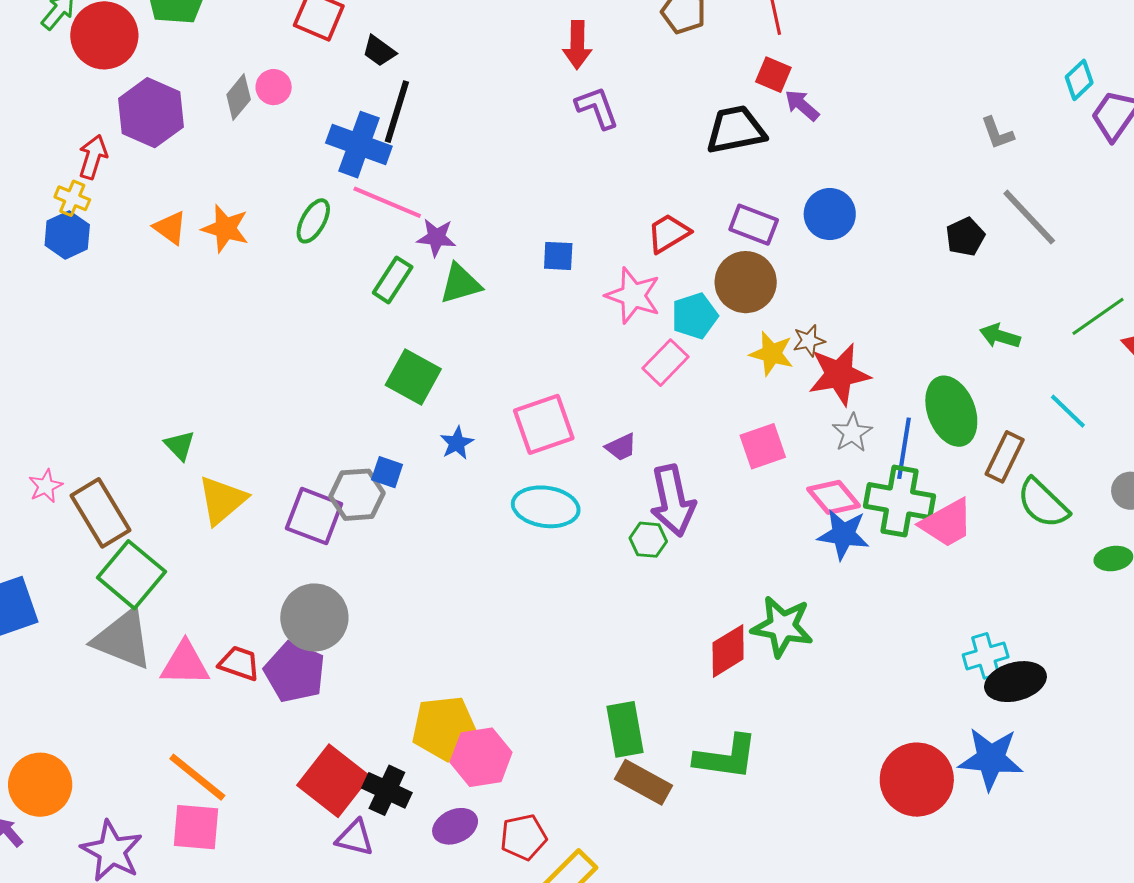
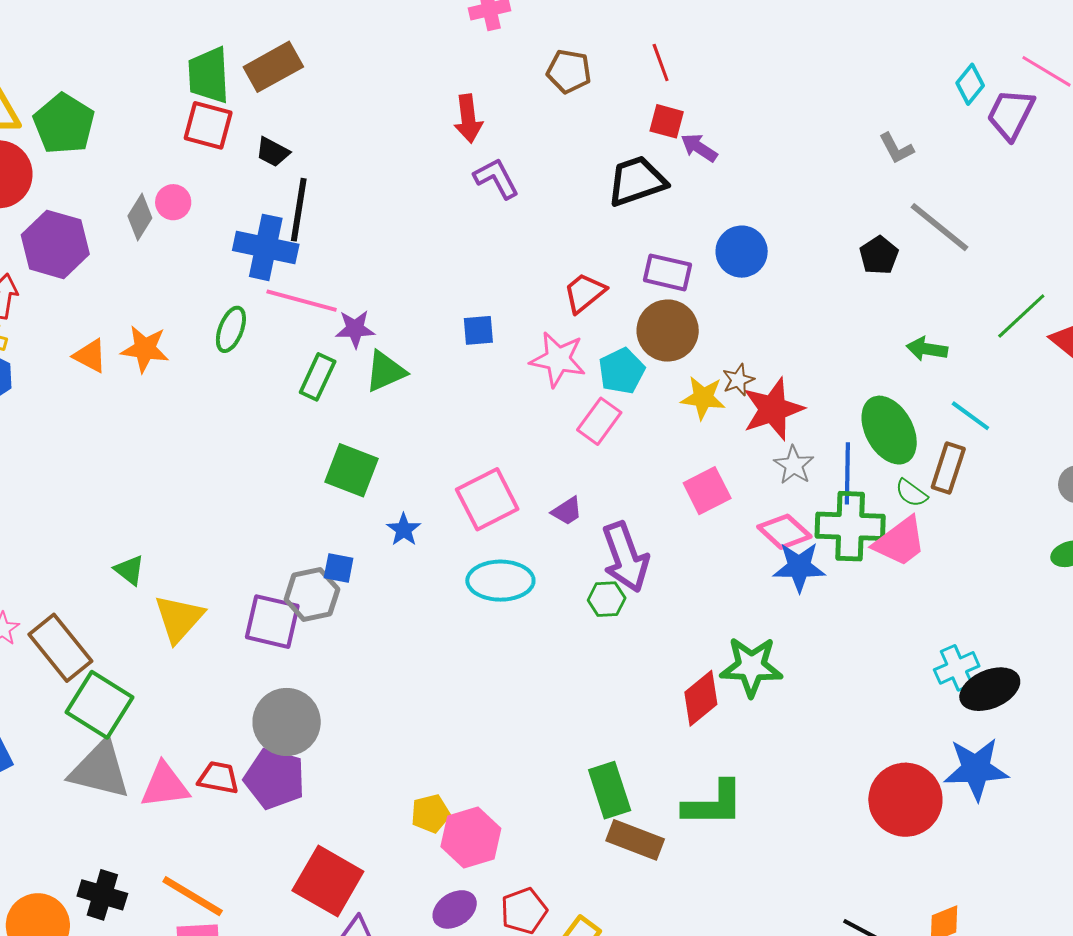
cyan line: (1068, 411) -> (970, 416), moved
green semicircle: (1043, 503) -> (911, 493), moved, size x0.6
yellow pentagon: (444, 728) -> (431, 814), size x0.6
black cross: (387, 790) -> (102, 895), moved

